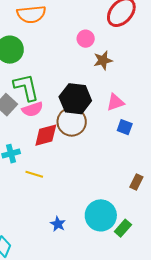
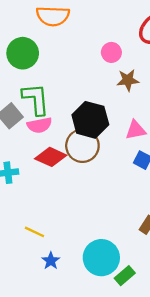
red diamond: (46, 135) -> (51, 157), turned 32
yellow line: (34, 174) -> (35, 232), moved

